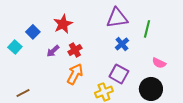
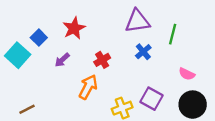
cyan square: (15, 47) -> (18, 55), size x1.5
red cross: (75, 50) -> (102, 60), moved
purple square: (119, 74) -> (152, 99), moved
black circle: (151, 89) -> (193, 105), moved

